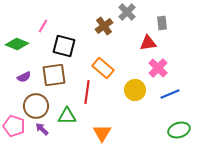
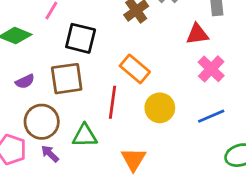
yellow circle: (135, 90) -> (160, 108), moved
blue line: (170, 94) -> (211, 116), moved

